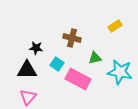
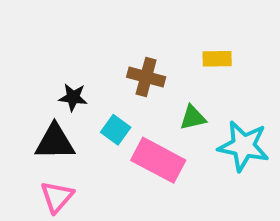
yellow rectangle: (115, 26) -> (217, 59), moved, turned 32

